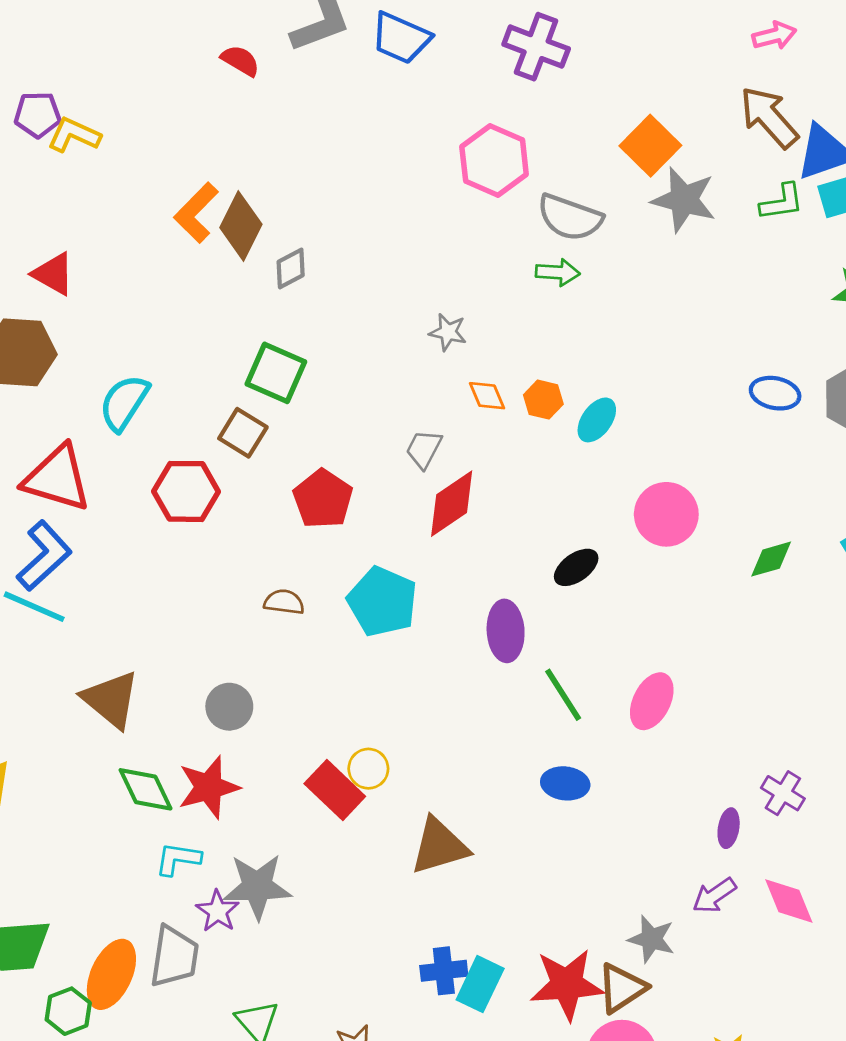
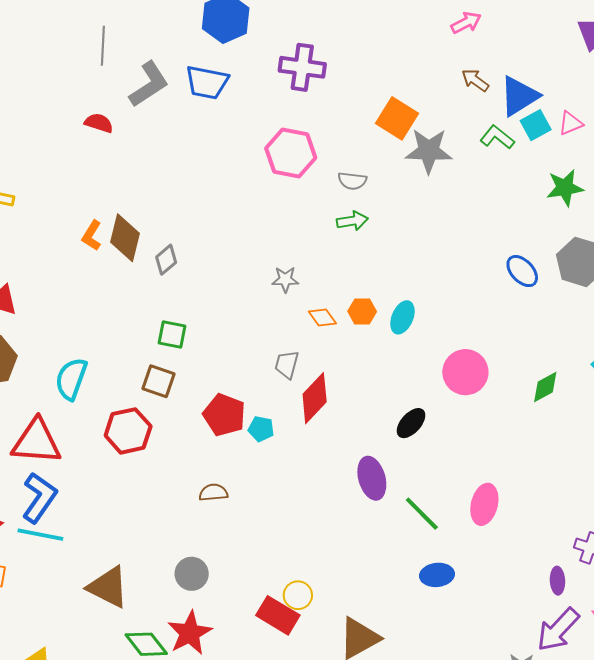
brown arrow: (769, 117) -> (475, 80), size x0.6
green L-shape: (782, 202) -> (497, 137), turned -120
orange L-shape: (196, 213) -> (92, 236), size x0.7
gray semicircle: (570, 217) -> (352, 181), size x0.6
green square: (276, 373) -> (172, 334), size x0.7
blue ellipse: (775, 393) -> (522, 271), turned 48
cyan pentagon: (382, 602) -> (261, 429), moved, size x0.5
purple arrow: (714, 895) -> (558, 630), size x1.5

